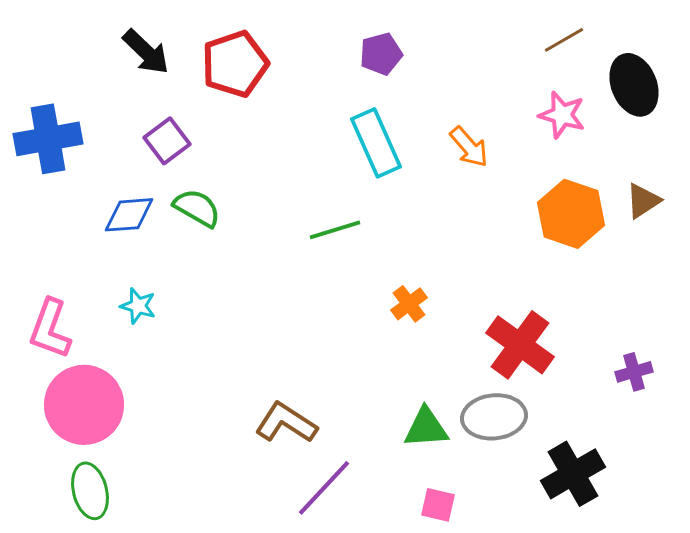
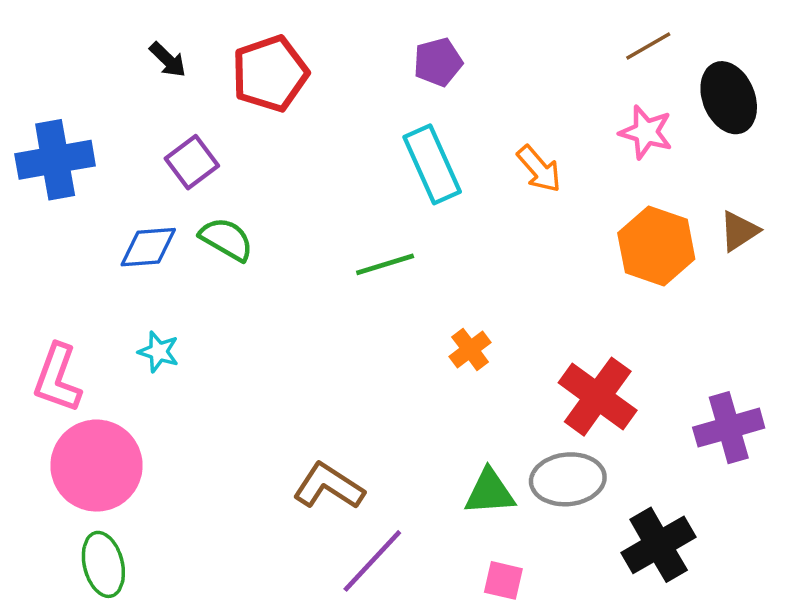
black arrow: (146, 52) -> (168, 60), size x0.7
purple cross: (634, 372) -> (729, 428), size x1.6

